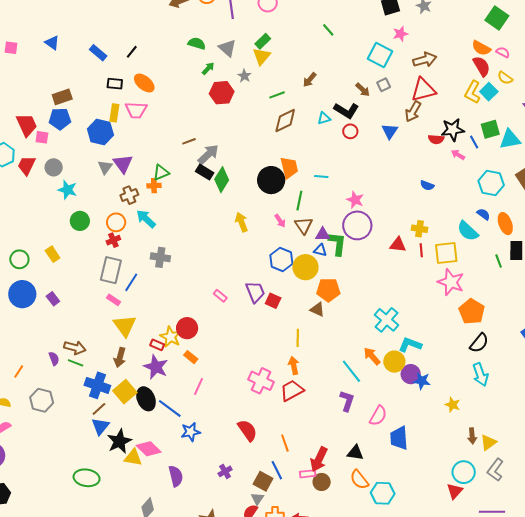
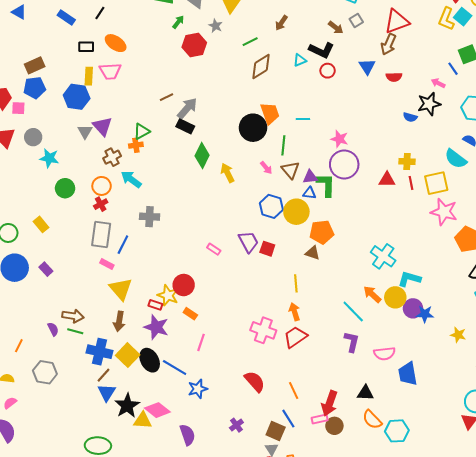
black star: (453, 130) -> (429, 104), moved
red semicircle: (436, 139) -> (394, 77), moved
green diamond: (222, 180) -> (202, 156), moved
pink semicircle: (378, 416) -> (384, 353), turned 60

